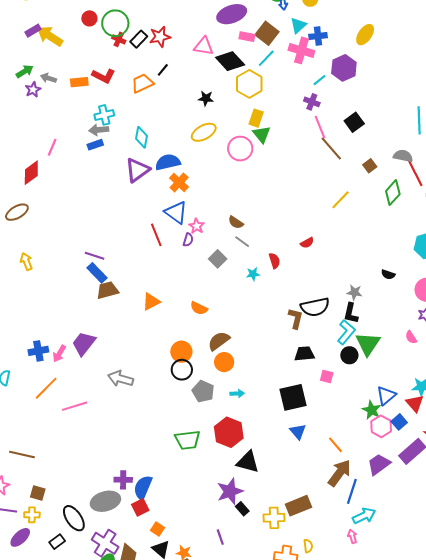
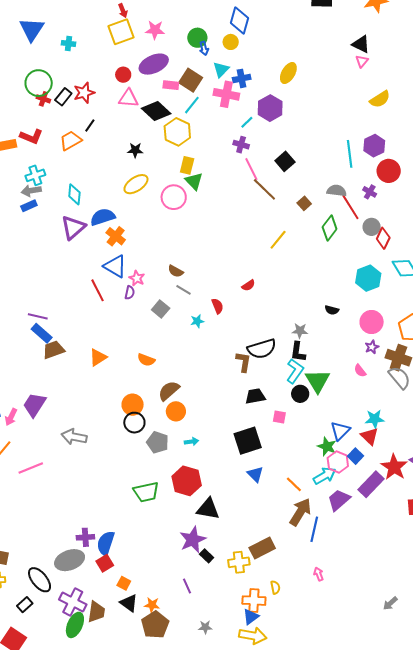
red circle: (89, 18) -> (123, 75), moved
cyan arrow: (364, 516) -> (324, 476), moved

